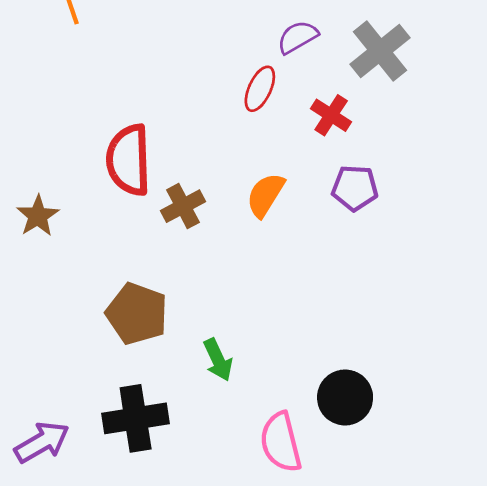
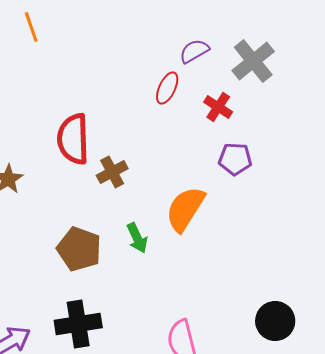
orange semicircle: (265, 195) -> (185, 209), moved, size x1.4
green arrow: (218, 360) -> (137, 238), moved
black circle: (345, 397) -> (275, 321), moved

